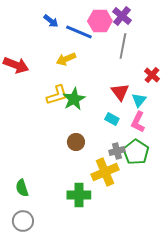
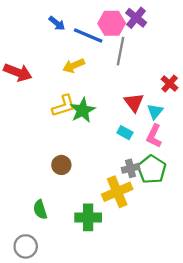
gray line: (123, 46) -> (120, 51), moved
brown circle: (76, 142) -> (61, 165), moved
green semicircle: (22, 188) -> (40, 210), moved

